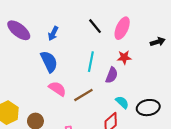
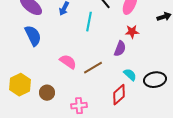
blue semicircle: (49, 62) -> (33, 36), moved
cyan line: (91, 62) -> (89, 22), moved

